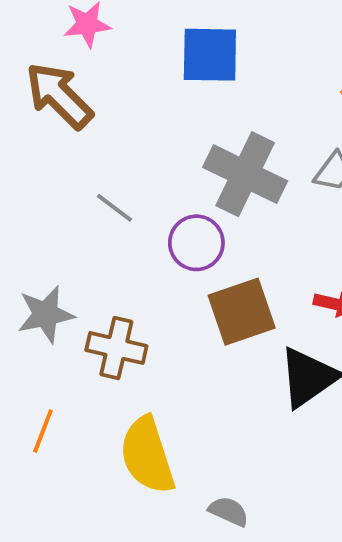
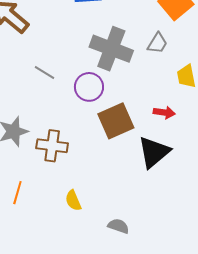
yellow semicircle: (147, 455) -> (73, 200), size x0.5

